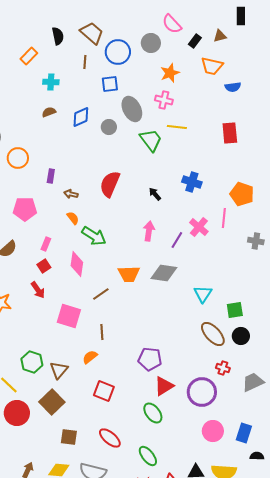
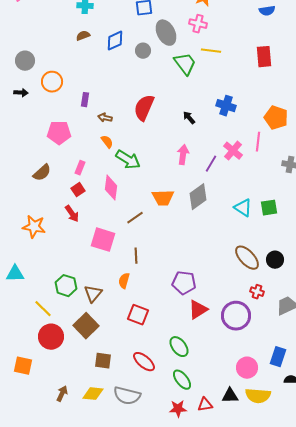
gray diamond: (164, 273) -> (198, 197), turned -44
cyan triangle: (203, 294) -> (243, 208), moved, turned -30
green square: (235, 310) -> (269, 208), moved
orange semicircle: (90, 357) -> (124, 281), turned -35
green ellipse: (153, 413) -> (179, 347), moved
pink circle: (213, 431) -> (247, 368), moved

